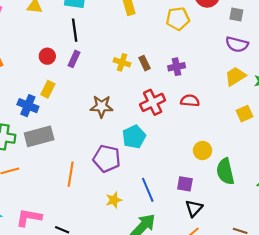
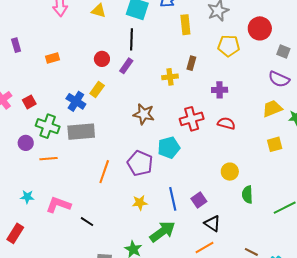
yellow cross: (122, 62) -> (170, 77), turned -35
brown rectangle: (144, 63) -> (191, 63), moved, turned 32
green semicircle: (225, 171) -> (247, 195), size x0.7
purple square: (185, 184) -> (199, 200), moved, turned 35
black triangle: (194, 208) -> (212, 223), turned -48

